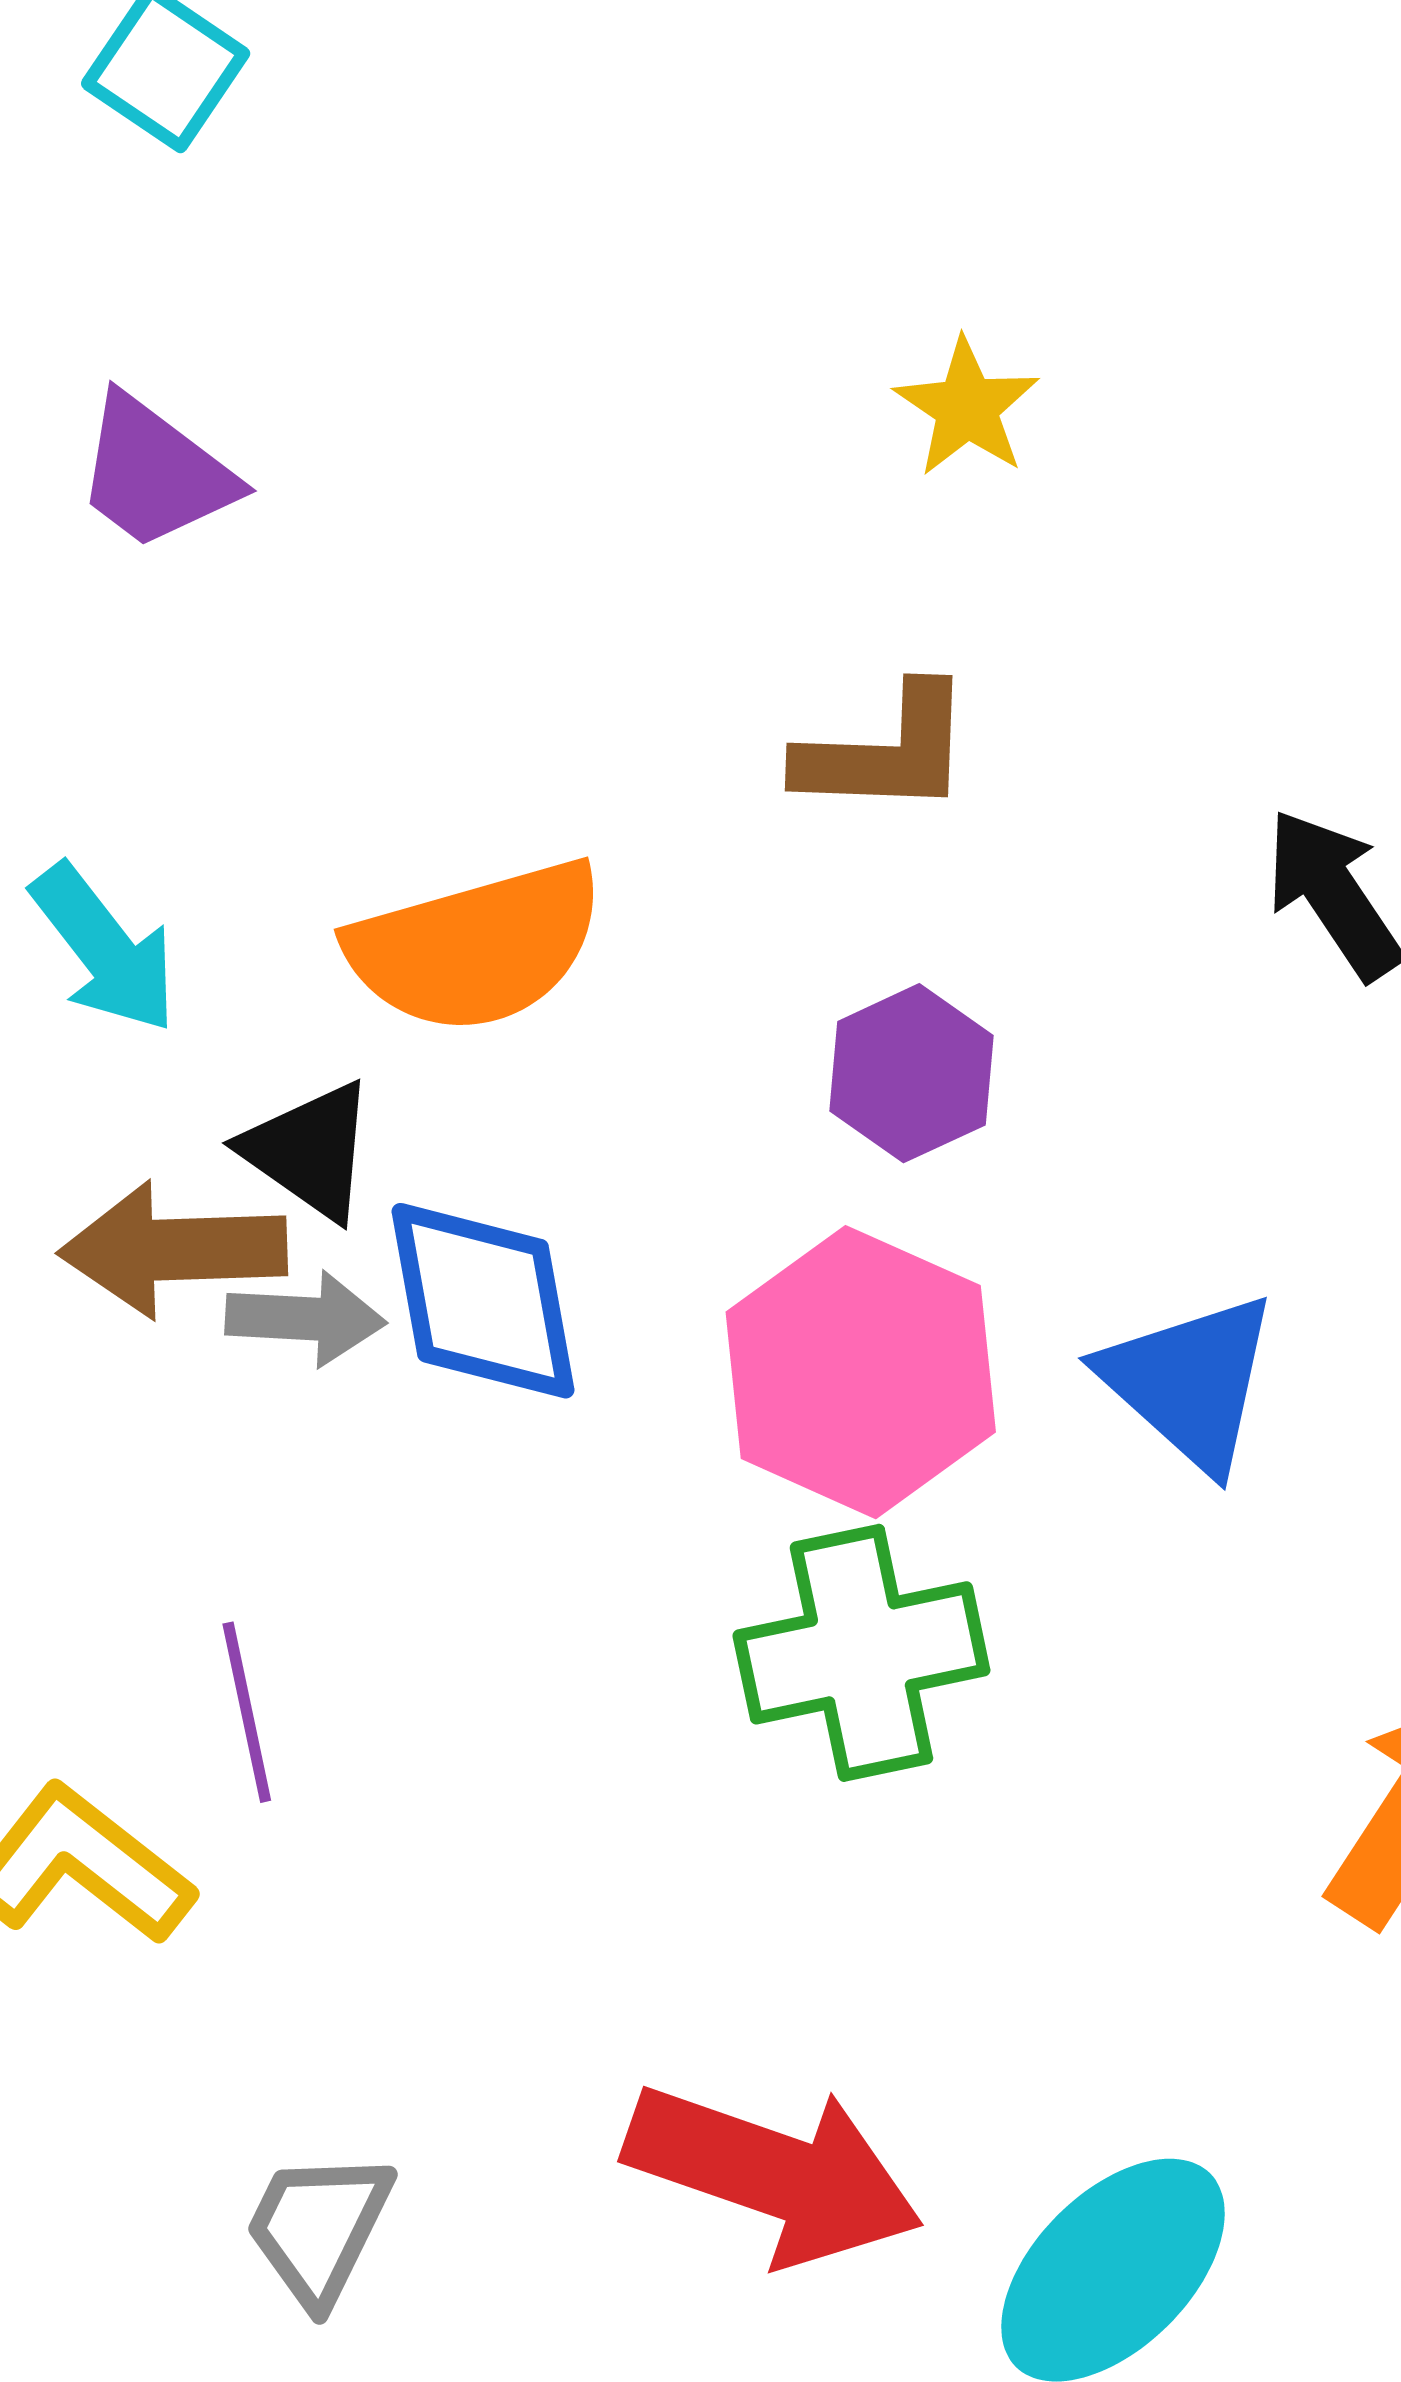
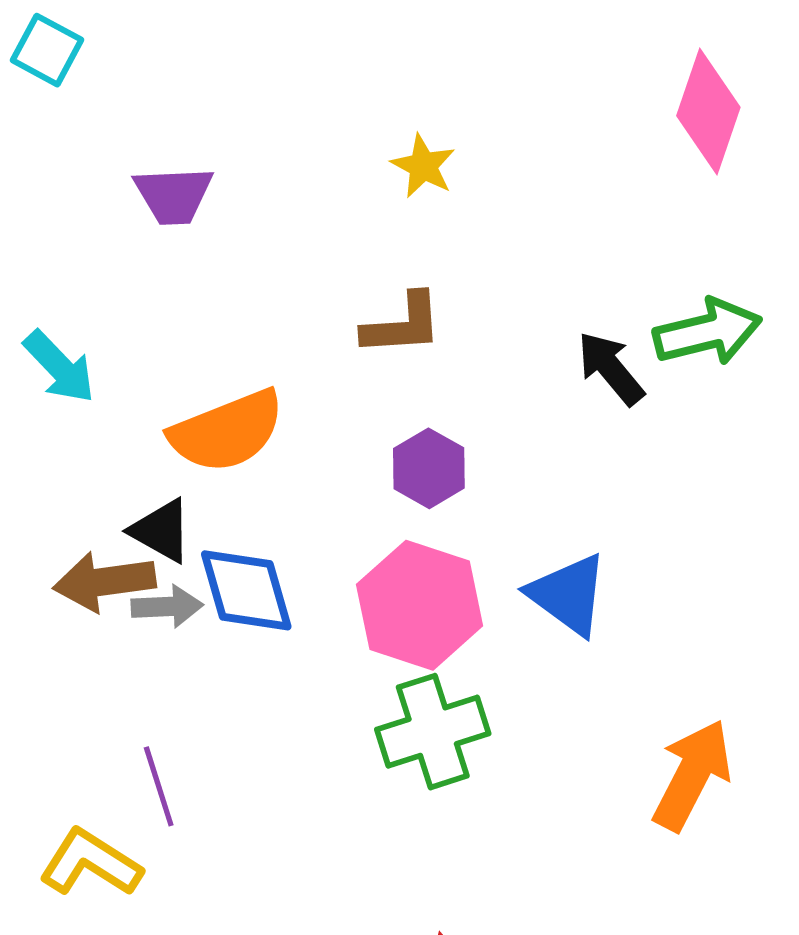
purple trapezoid: (155, 473) -> (174, 195), moved, turned -34
cyan arrow: (105, 949) -> (59, 367), moved

